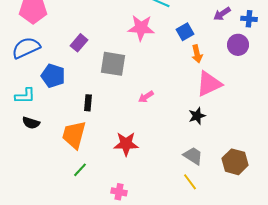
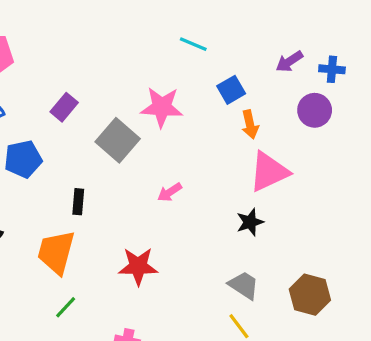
pink star: (141, 28) -> (162, 107), moved
gray square: (113, 64) -> (118, 140), turned 32
blue pentagon: (53, 76) -> (23, 159), turned -30

